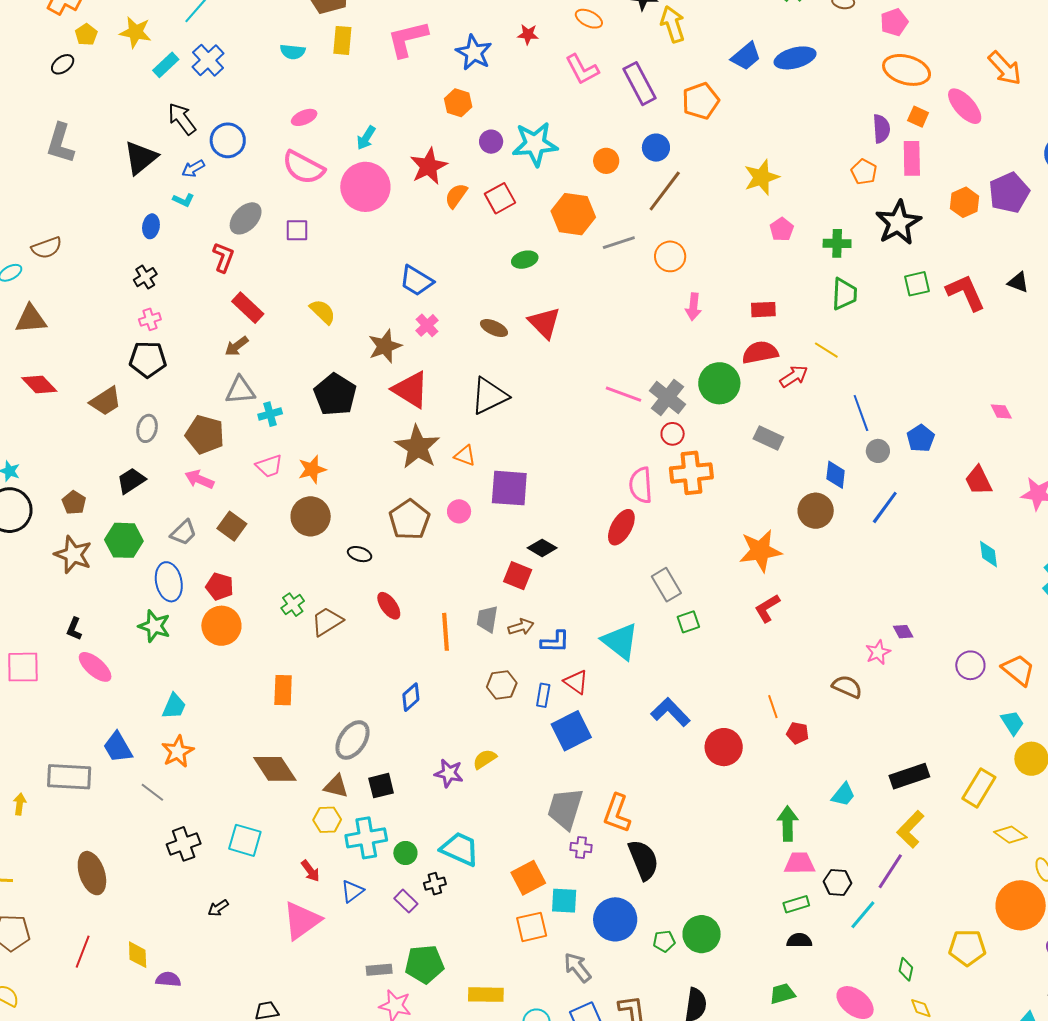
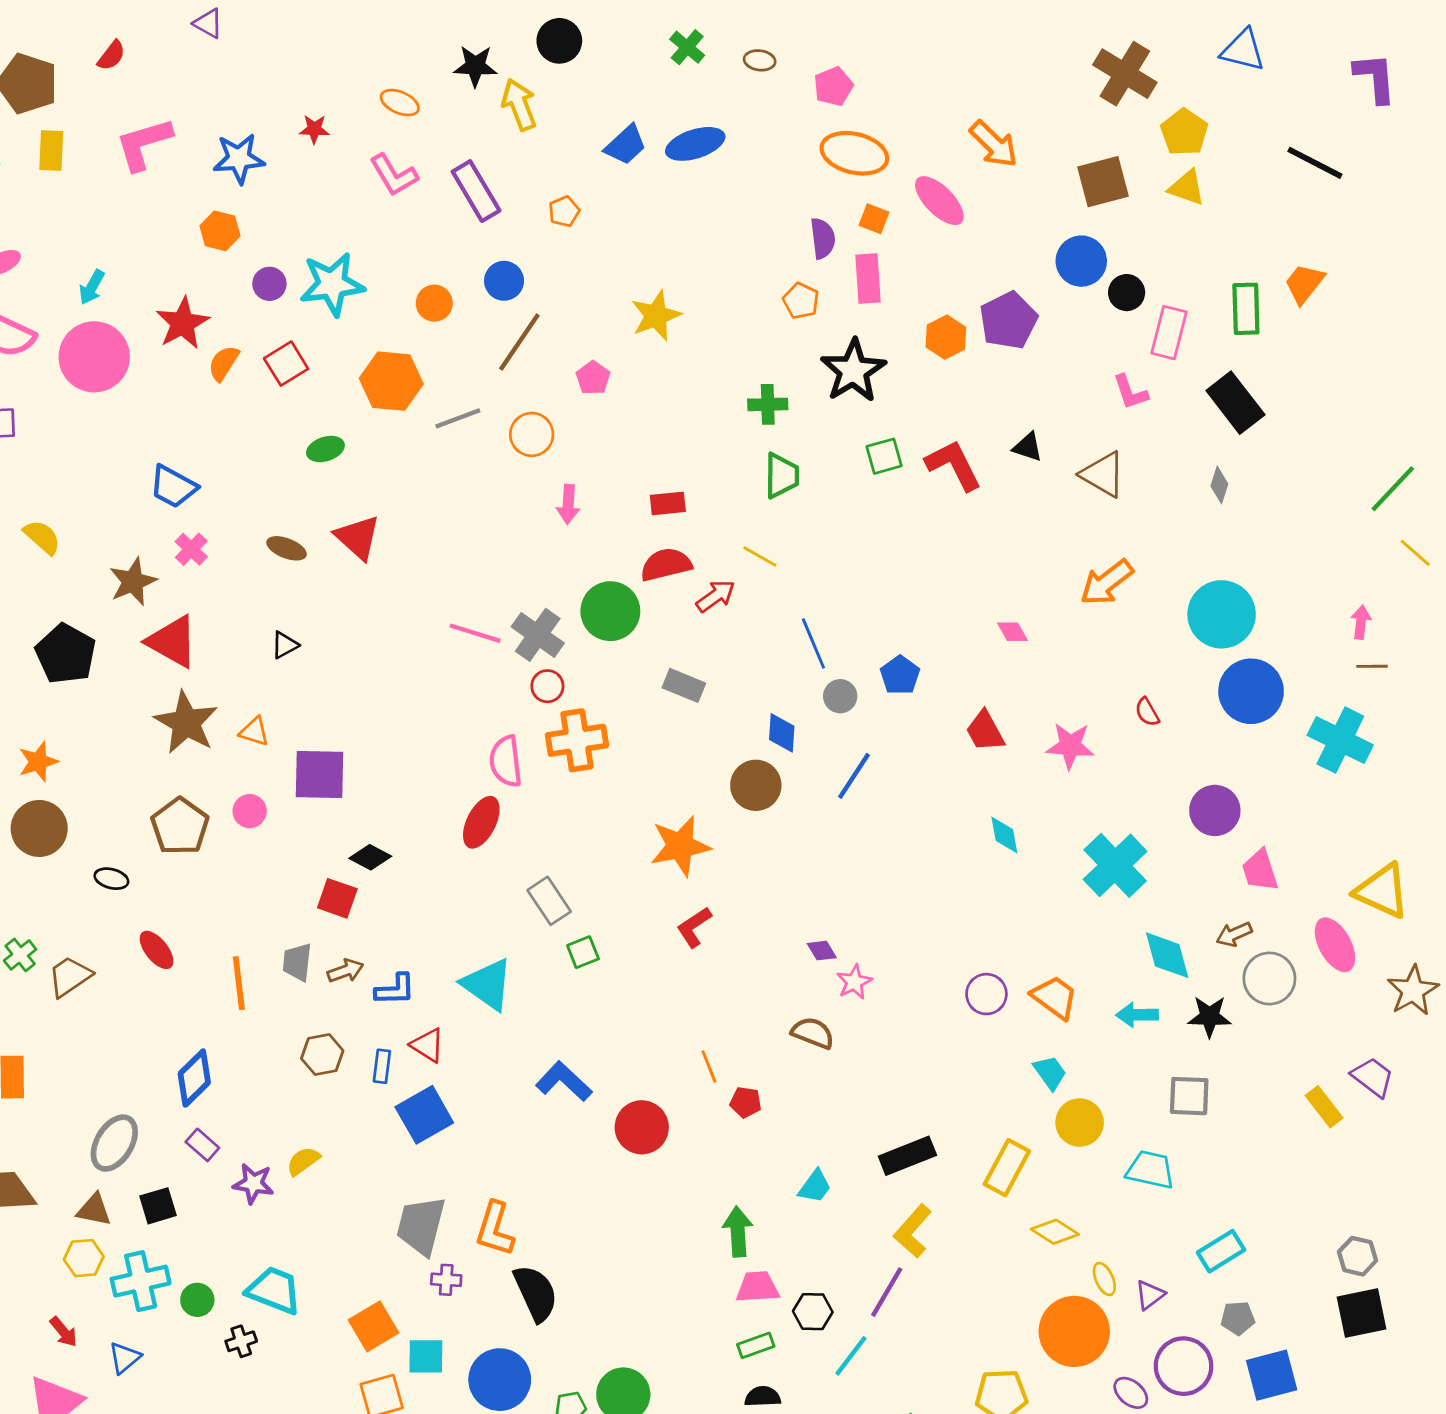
blue star: (474, 53) -> (239, 159), turned -30
orange pentagon: (701, 101) -> (564, 211), size x0.6
pink pentagon: (782, 229) -> (593, 378), moved
black triangle: (489, 396) -> (285, 645), size x0.5
purple diamond: (903, 632) -> (822, 951), moved
blue diamond: (411, 697) -> (194, 1078), size x1.4
purple rectangle: (406, 901) -> (202, 1145), moved

